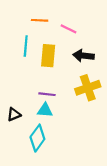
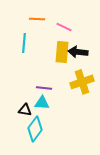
yellow rectangle: (48, 56) -> (62, 52), moved
black triangle: (14, 115) -> (25, 110), moved, turned 32

